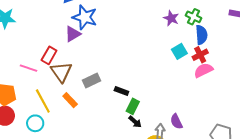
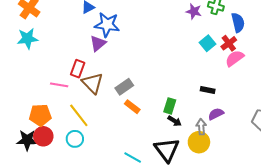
blue semicircle: (201, 35) -> (238, 23), moved
black rectangle: (121, 91) -> (208, 90), moved
orange rectangle: (70, 100) -> (132, 107), moved
purple semicircle: (176, 121) -> (216, 114), turned 98

